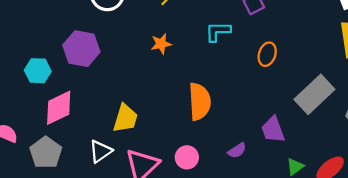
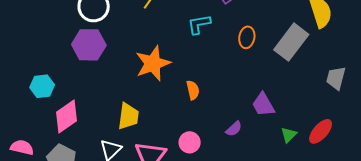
orange star: (161, 44) -> (153, 63), moved, size x1.8
purple hexagon: (81, 49) -> (89, 45), moved
gray rectangle: (314, 94) -> (291, 42), moved
orange semicircle: (200, 102) -> (193, 90), size x0.6

